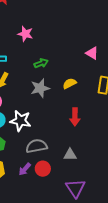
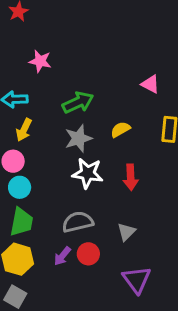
pink star: (25, 34) -> (40, 61), moved
green arrow: (41, 63) -> (78, 102), size x1.5
white star: (20, 121) -> (88, 173), moved
gray triangle: (70, 155) -> (126, 232), turned -40

